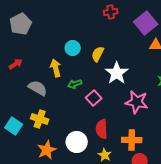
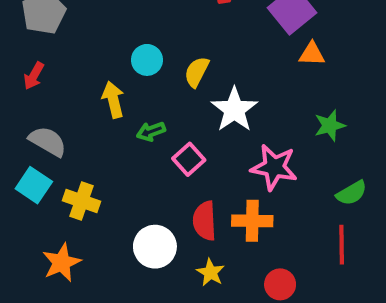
red arrow: (16, 64) -> (34, 76), moved, turned 152
gray semicircle: (38, 88) -> (48, 141), moved
cyan square: (14, 126) -> (34, 185), moved
orange cross: (132, 140) -> (252, 221), moved
orange star: (47, 150) -> (62, 263), moved

